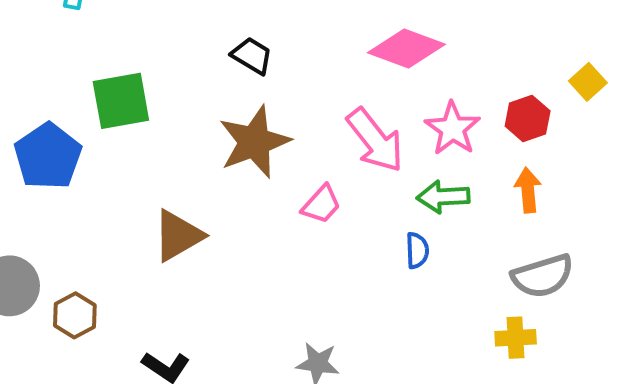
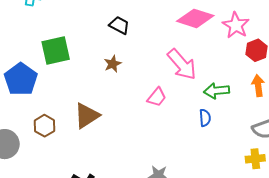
pink star: (453, 129) -> (236, 25), moved
brown star: (254, 142) -> (113, 64), moved, size x0.5
brown hexagon: (75, 315) -> (44, 126), moved

